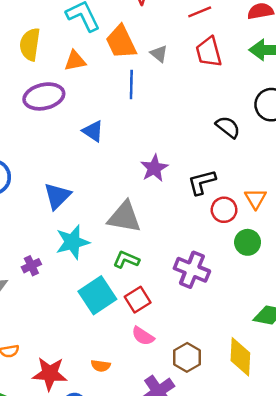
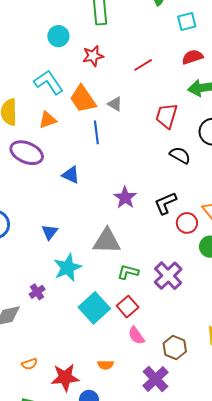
red trapezoid: (209, 52) -> (167, 116), moved, turned 40
purple ellipse: (44, 96) -> (27, 153), turned 44
blue triangle: (57, 196) -> (50, 232), size x0.7
green L-shape: (126, 260) -> (128, 272), moved
purple cross: (192, 270) -> (168, 276), turned 32
pink semicircle: (143, 336) -> (136, 336), turned 30

